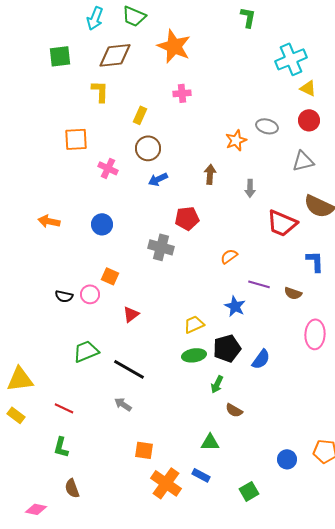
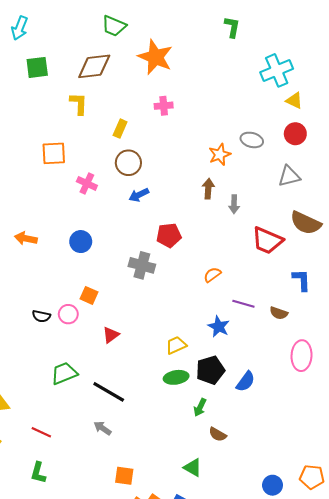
cyan arrow: (95, 18) -> (20, 28), moved
brown arrow: (210, 174) -> (208, 189), moved
green triangle: (210, 442) -> (193, 468), turned 30

